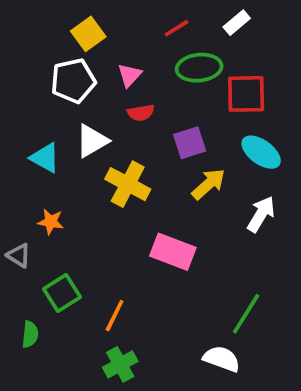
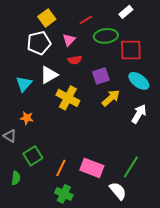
red line: (177, 28) -> (86, 20), moved
cyan triangle: (45, 158) -> (24, 84), turned 42
pink rectangle: (173, 252) -> (92, 168), moved
white semicircle: (222, 359) -> (118, 191), turned 30
green cross: (120, 364) -> (64, 194), turned -36

